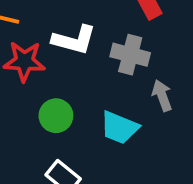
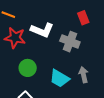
gray arrow: (162, 95) -> (84, 75), moved

